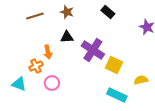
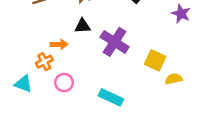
orange arrow: (48, 52) -> (59, 44), turned -80
yellow square: (114, 65) -> (155, 60), moved
cyan rectangle: (117, 95) -> (111, 97), moved

